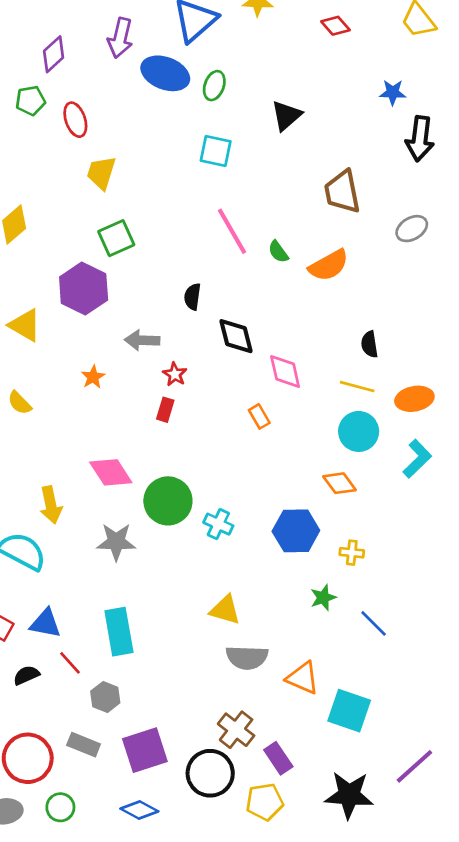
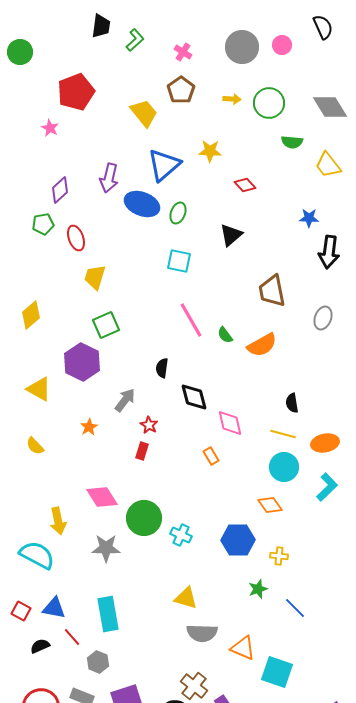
red diamond: (335, 26) -> (245, 185), moved
gray ellipse: (412, 229) -> (323, 318), turned -40
gray arrow: (142, 340) -> (125, 400), turned 125

